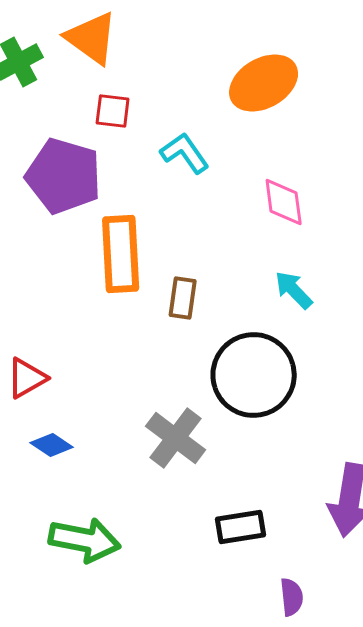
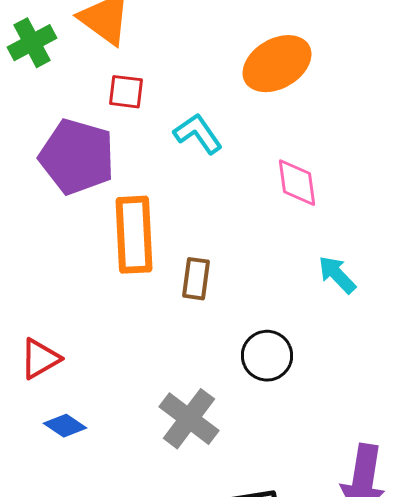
cyan arrow: (294, 290) -> (337, 275), moved
black circle: (254, 375) -> (267, 356), size x0.6

